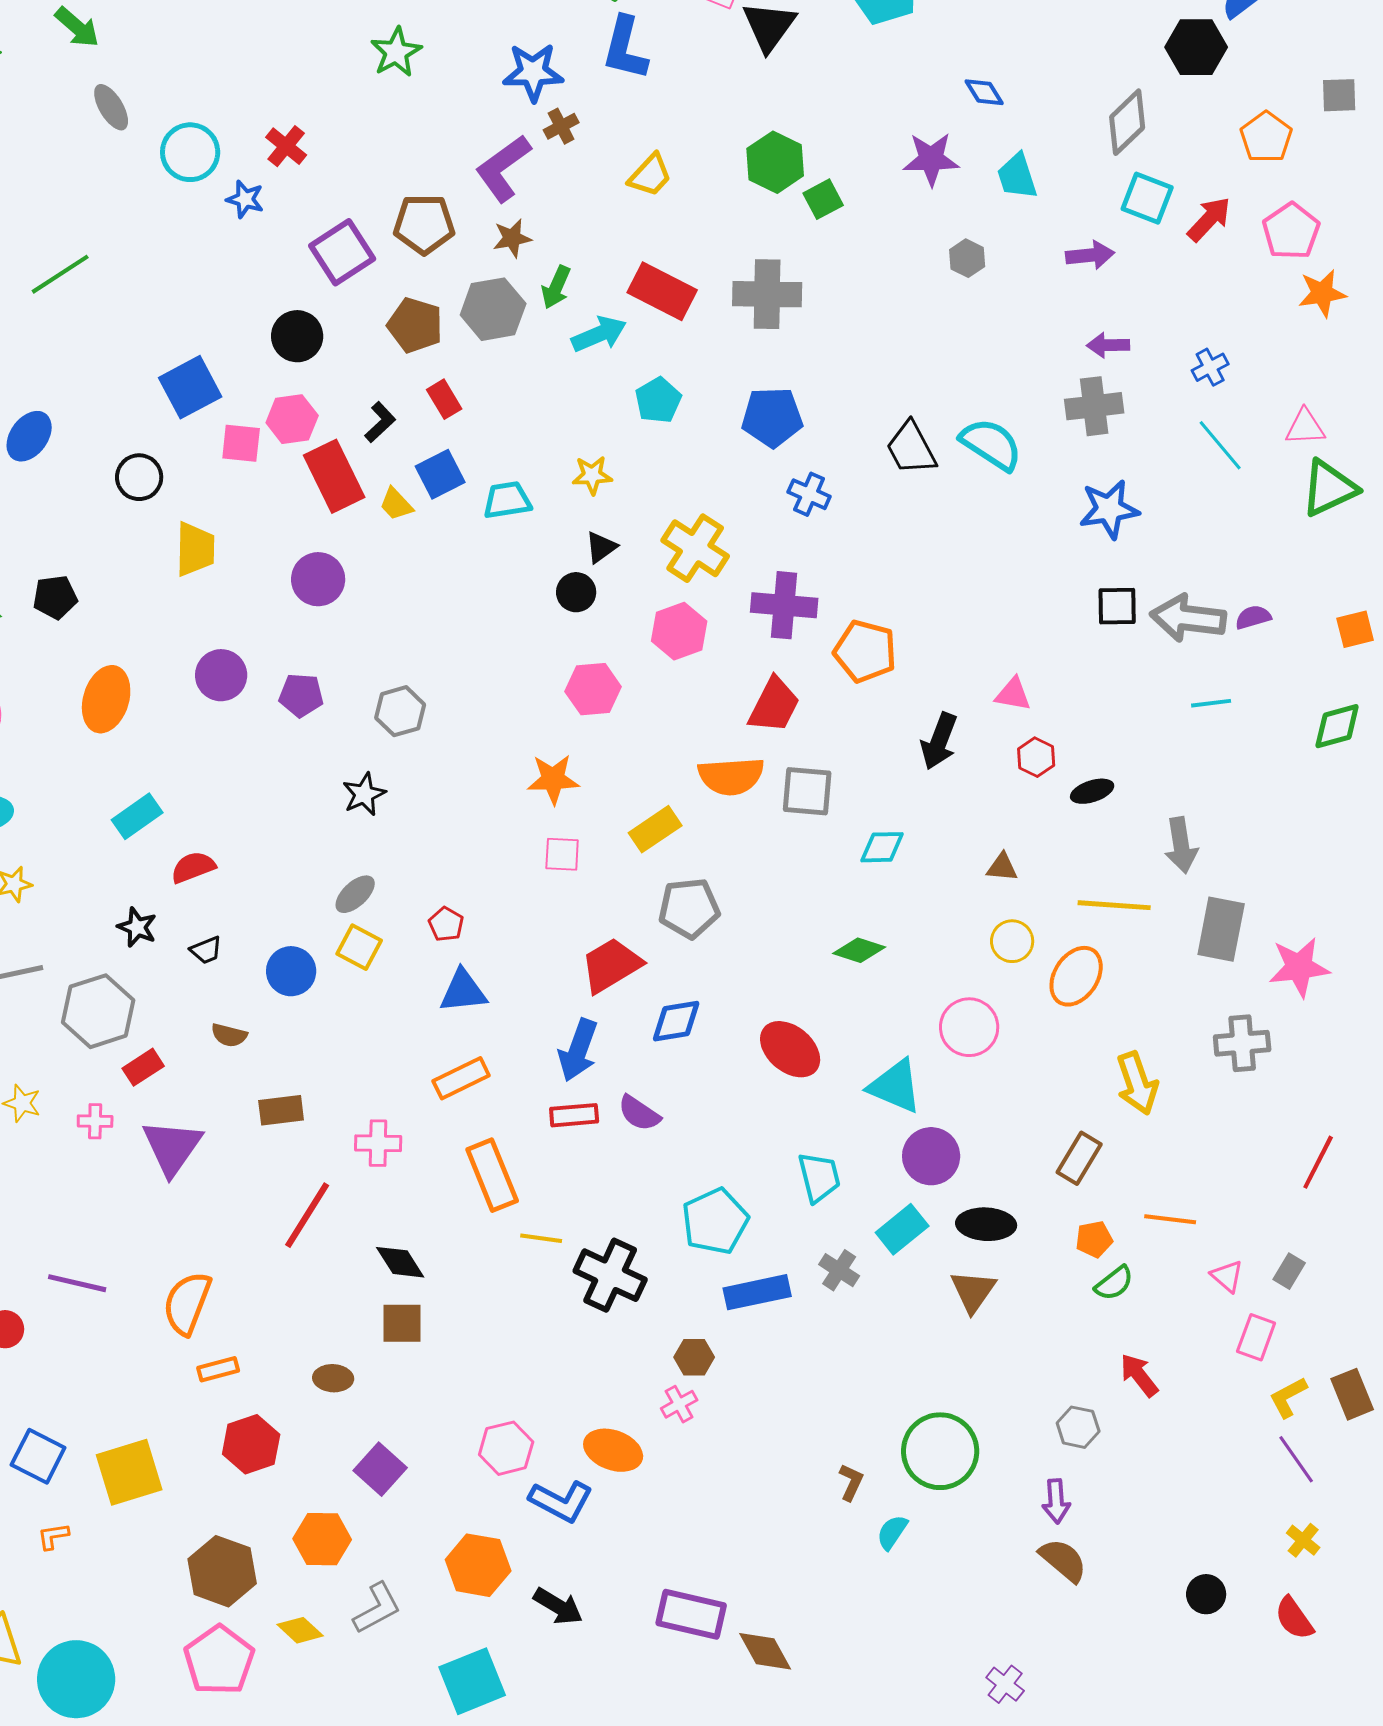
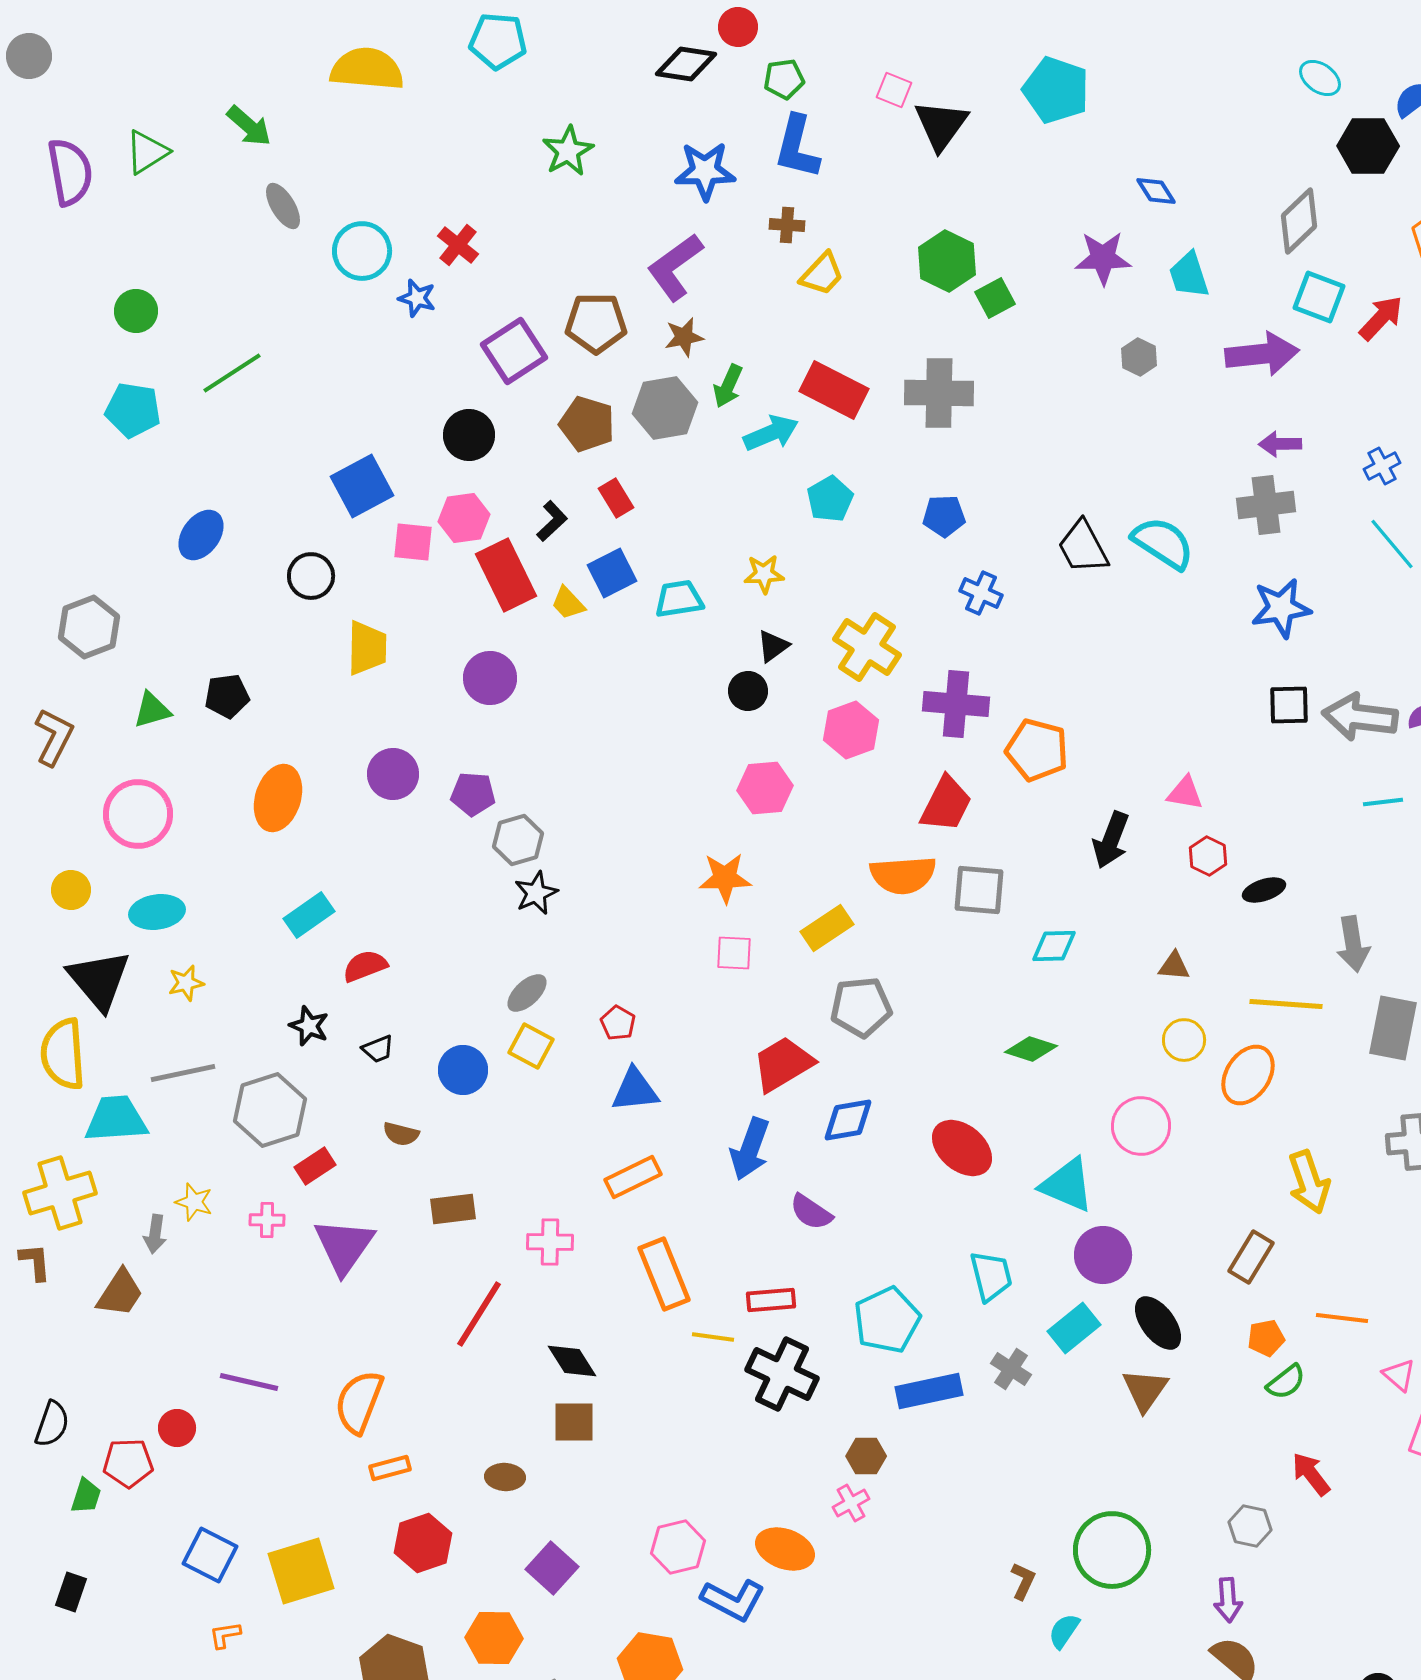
brown cross: (561, 126) -> (787, 225), moved, turned 32
purple arrow: (1090, 255) -> (1262, 354), size x1.5
blue pentagon: (772, 417) -> (944, 516), size x0.7
gray hexagon: (400, 711) -> (518, 840), moved
red rectangle: (574, 1115) -> (771, 1300), moved
black ellipse: (986, 1224) -> (1158, 1323), turned 50

